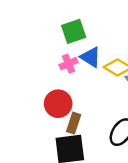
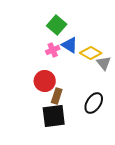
green square: (74, 31) -> (57, 25), turned -30

